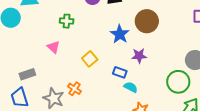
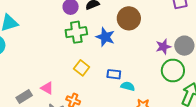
green cross: (67, 21) -> (76, 32), moved, size x1.5
pink triangle: (54, 47) -> (47, 88), moved
purple star: (139, 56) -> (163, 47), moved

